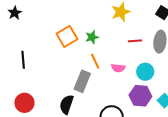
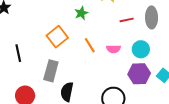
orange square: (67, 36) -> (57, 37), moved
green star: (92, 37) -> (81, 13), moved
gray rectangle: (82, 81) -> (51, 71), moved

